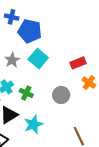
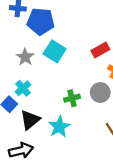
green cross: (26, 93) -> (72, 98), moved, turned -32
gray circle: (61, 95) -> (100, 93), moved

